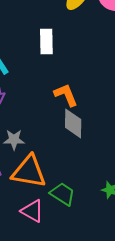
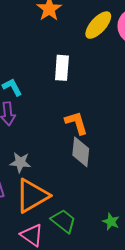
orange triangle: (29, 172) -> (32, 196), turned -45

